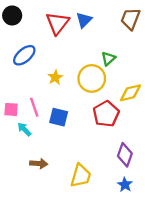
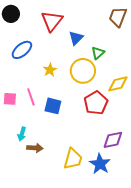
blue triangle: (84, 20) -> (76, 38), moved
cyan arrow: (24, 129) -> (22, 134), moved, turned -120
purple diamond: (125, 155) -> (113, 140), turned 60
blue star: (125, 185) -> (100, 164), moved, size x1.5

